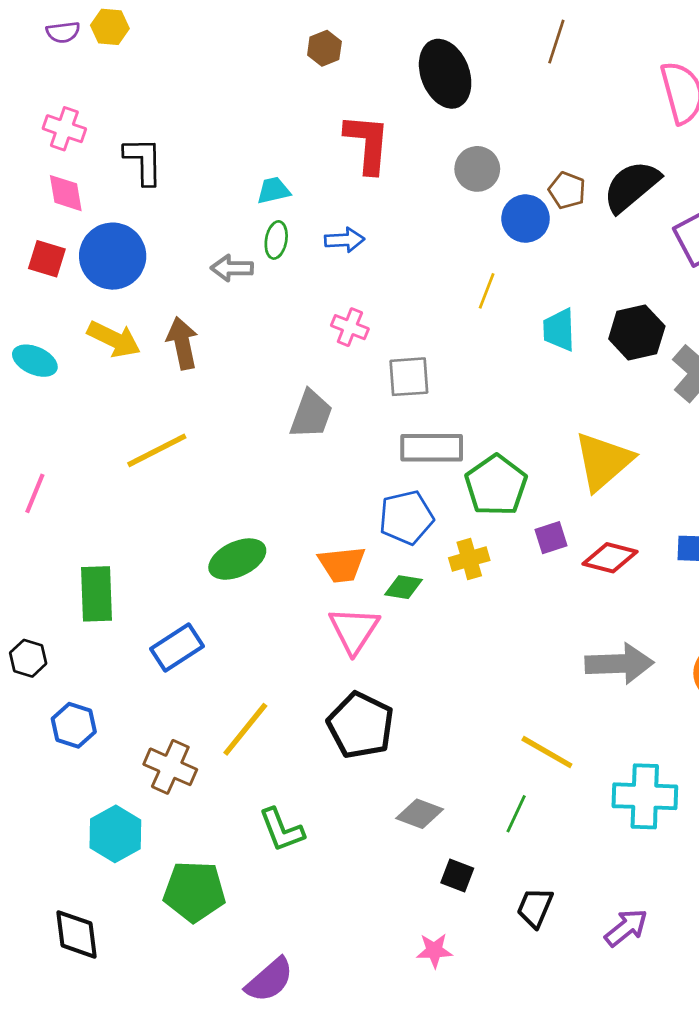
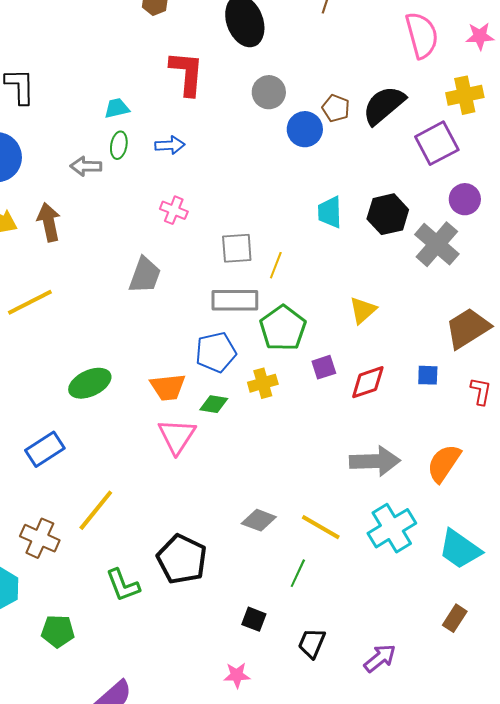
yellow line: (487, 291) -> (276, 265), moved
gray square: (409, 377) -> (237, 248), moved
yellow triangle: (603, 461) -> (363, 310), size x0.6
red diamond: (610, 558) -> (368, 382), turned -33
black pentagon: (361, 725) -> (182, 559), moved
cyan cross: (645, 796) -> (392, 528), moved, turned -33
gray diamond: (420, 814) -> (259, 520), moved
green pentagon: (194, 892) -> (58, 631), size x0.7

